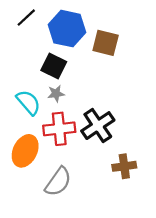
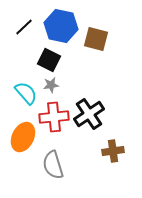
black line: (26, 18) -> (24, 27), moved
gray semicircle: (58, 182) -> (53, 165), turned 128

